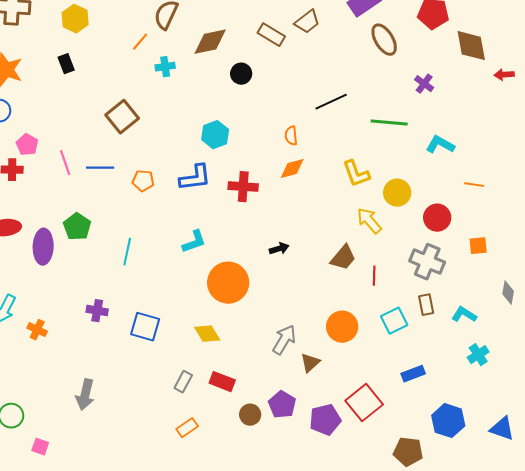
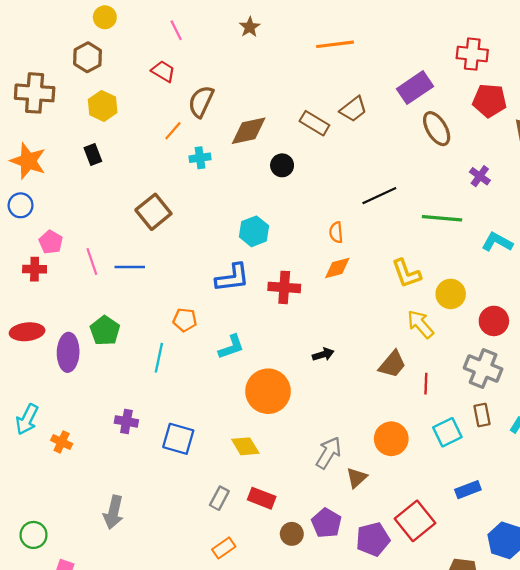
orange pentagon: (143, 181) -> (185, 320), moved

